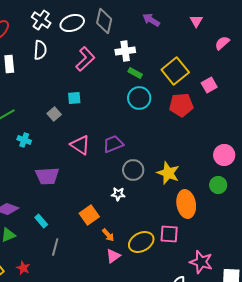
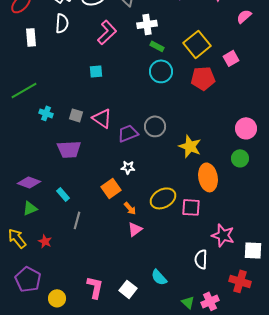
gray square: (54, 114) -> (76, 115), moved, turned -32
purple trapezoid: (113, 144) -> (128, 133), moved
gray circle: (133, 170) -> (155, 126), moved
white star: (118, 194) -> (128, 167), moved
yellow ellipse: (141, 242) -> (163, 198), moved

